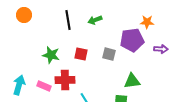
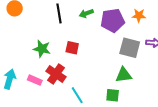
purple pentagon: (132, 40) -> (113, 20), moved
gray square: (109, 54) -> (130, 48), moved, size x1.5
red cross: (65, 80) -> (56, 74), turned 36

